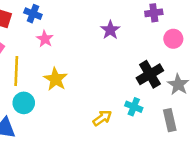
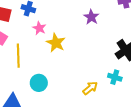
yellow star: (56, 79) -> (56, 43), moved
cyan circle: (24, 103) -> (39, 83), moved

